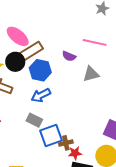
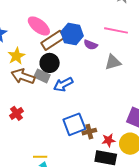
black circle: (15, 62) -> (50, 63), moved
blue hexagon: (40, 70) -> (72, 34), moved
gray rectangle: (34, 120) -> (42, 76), moved
red star: (75, 153) -> (109, 140), moved

